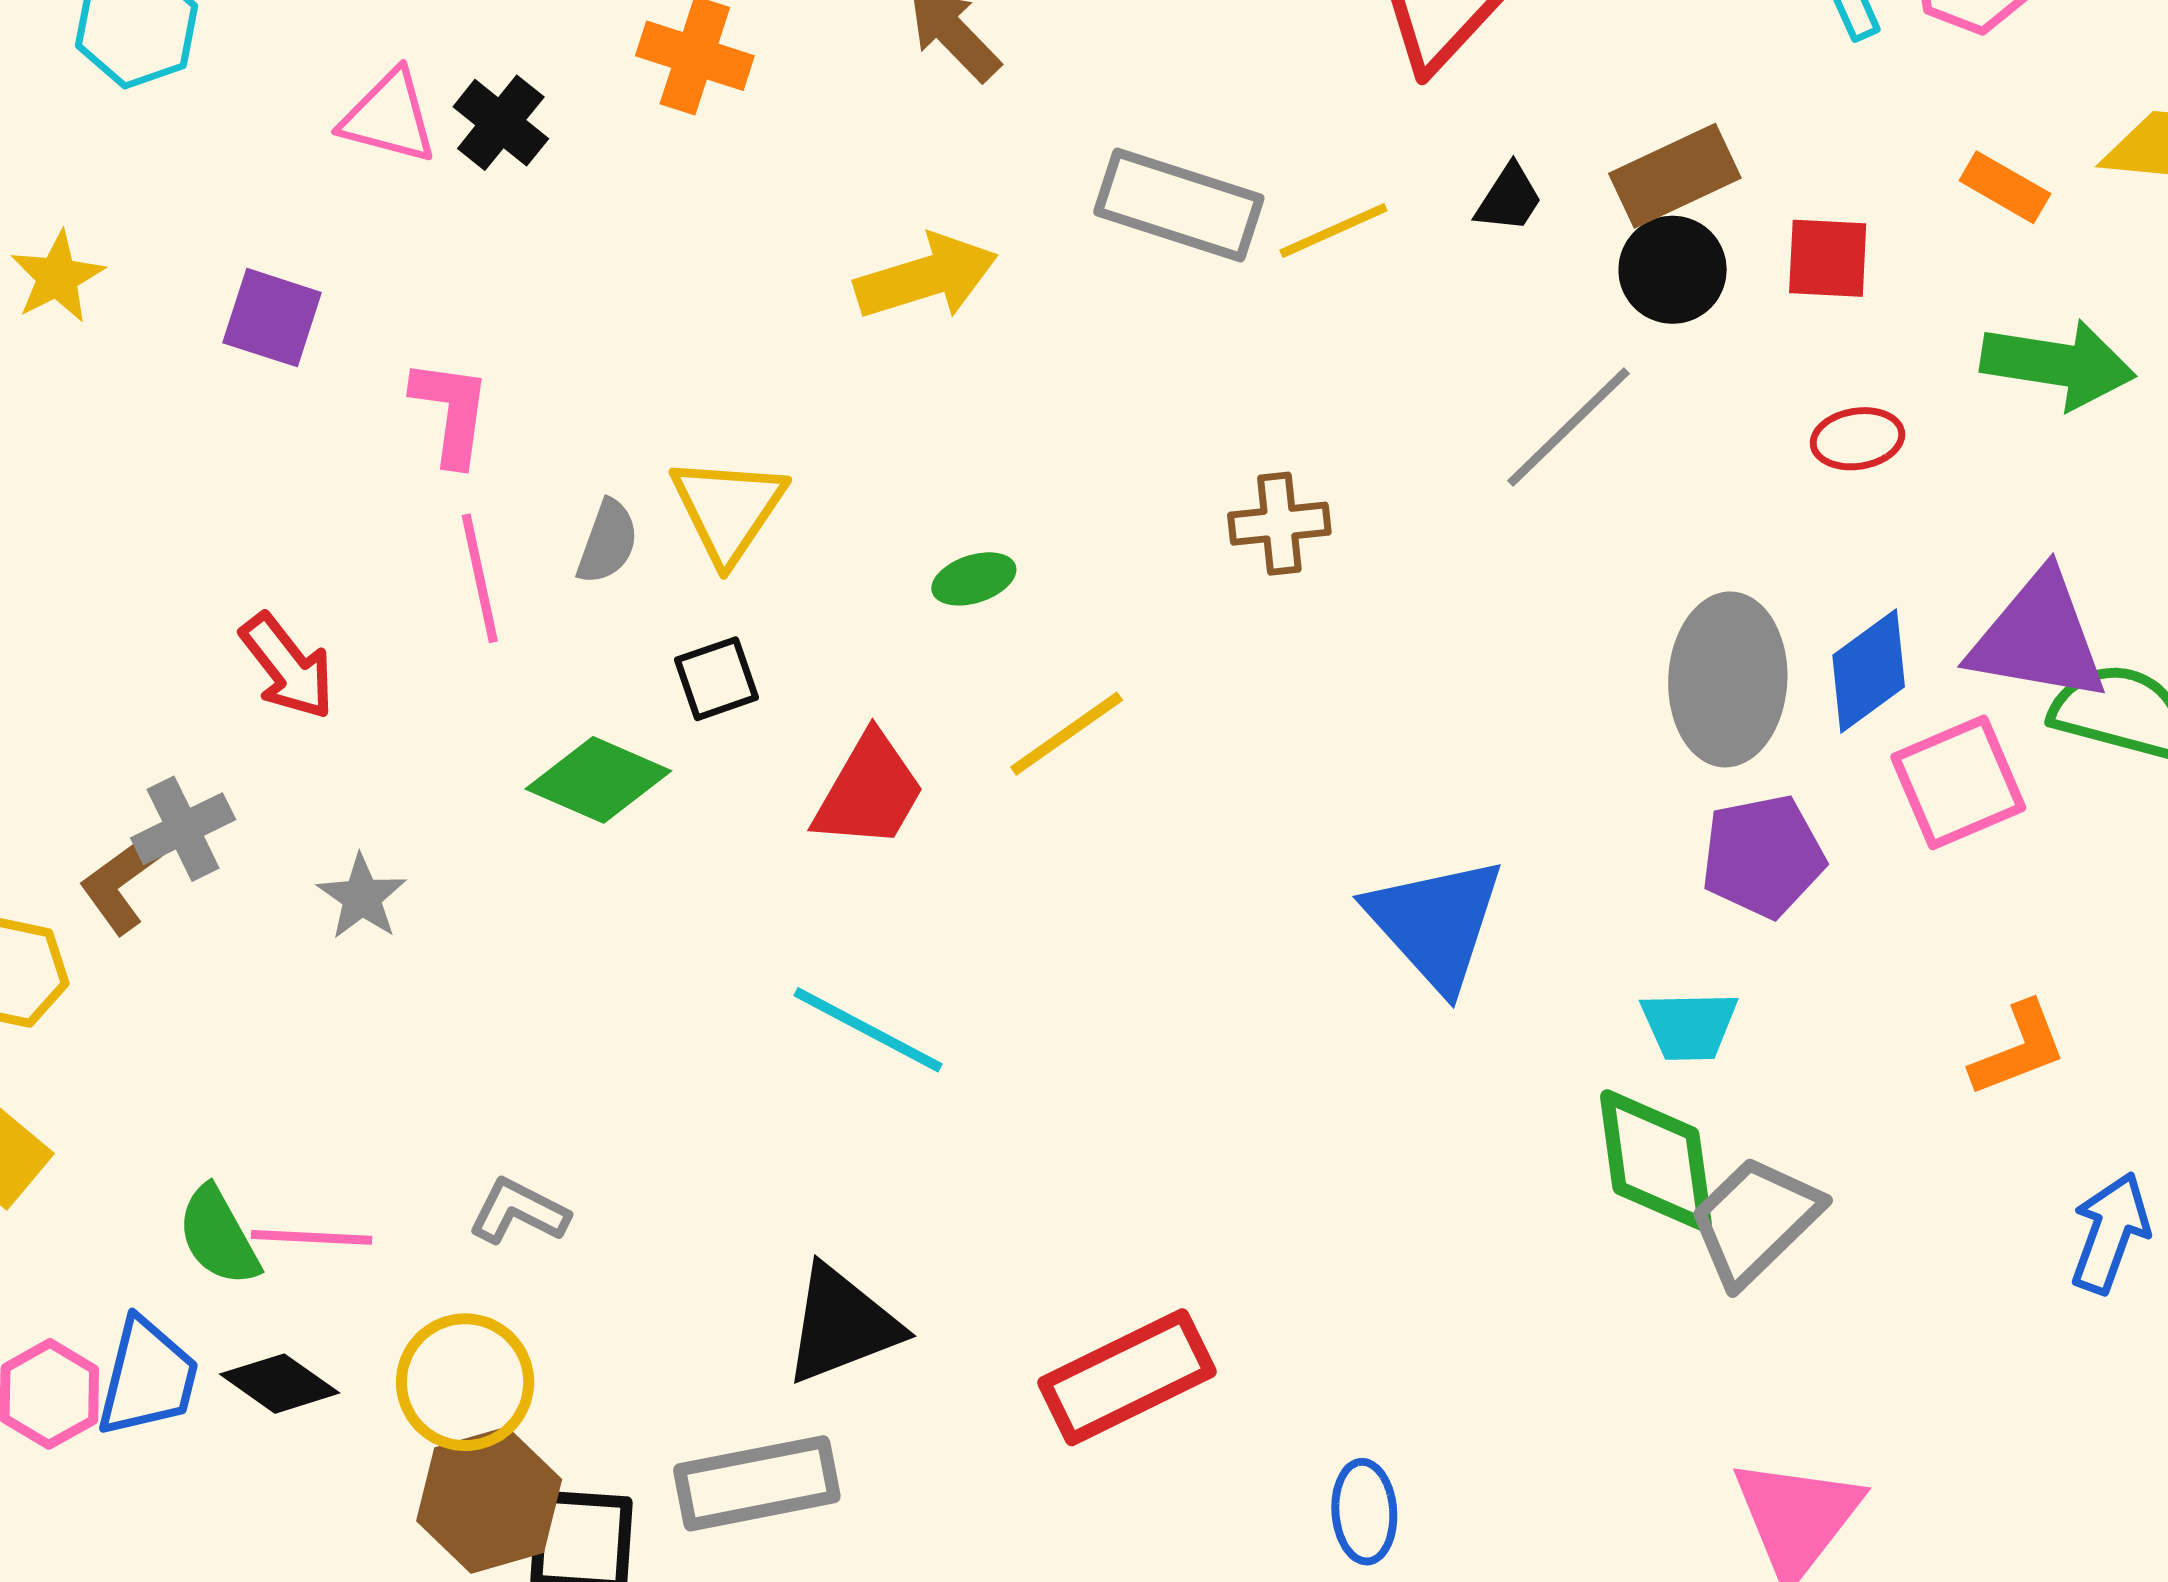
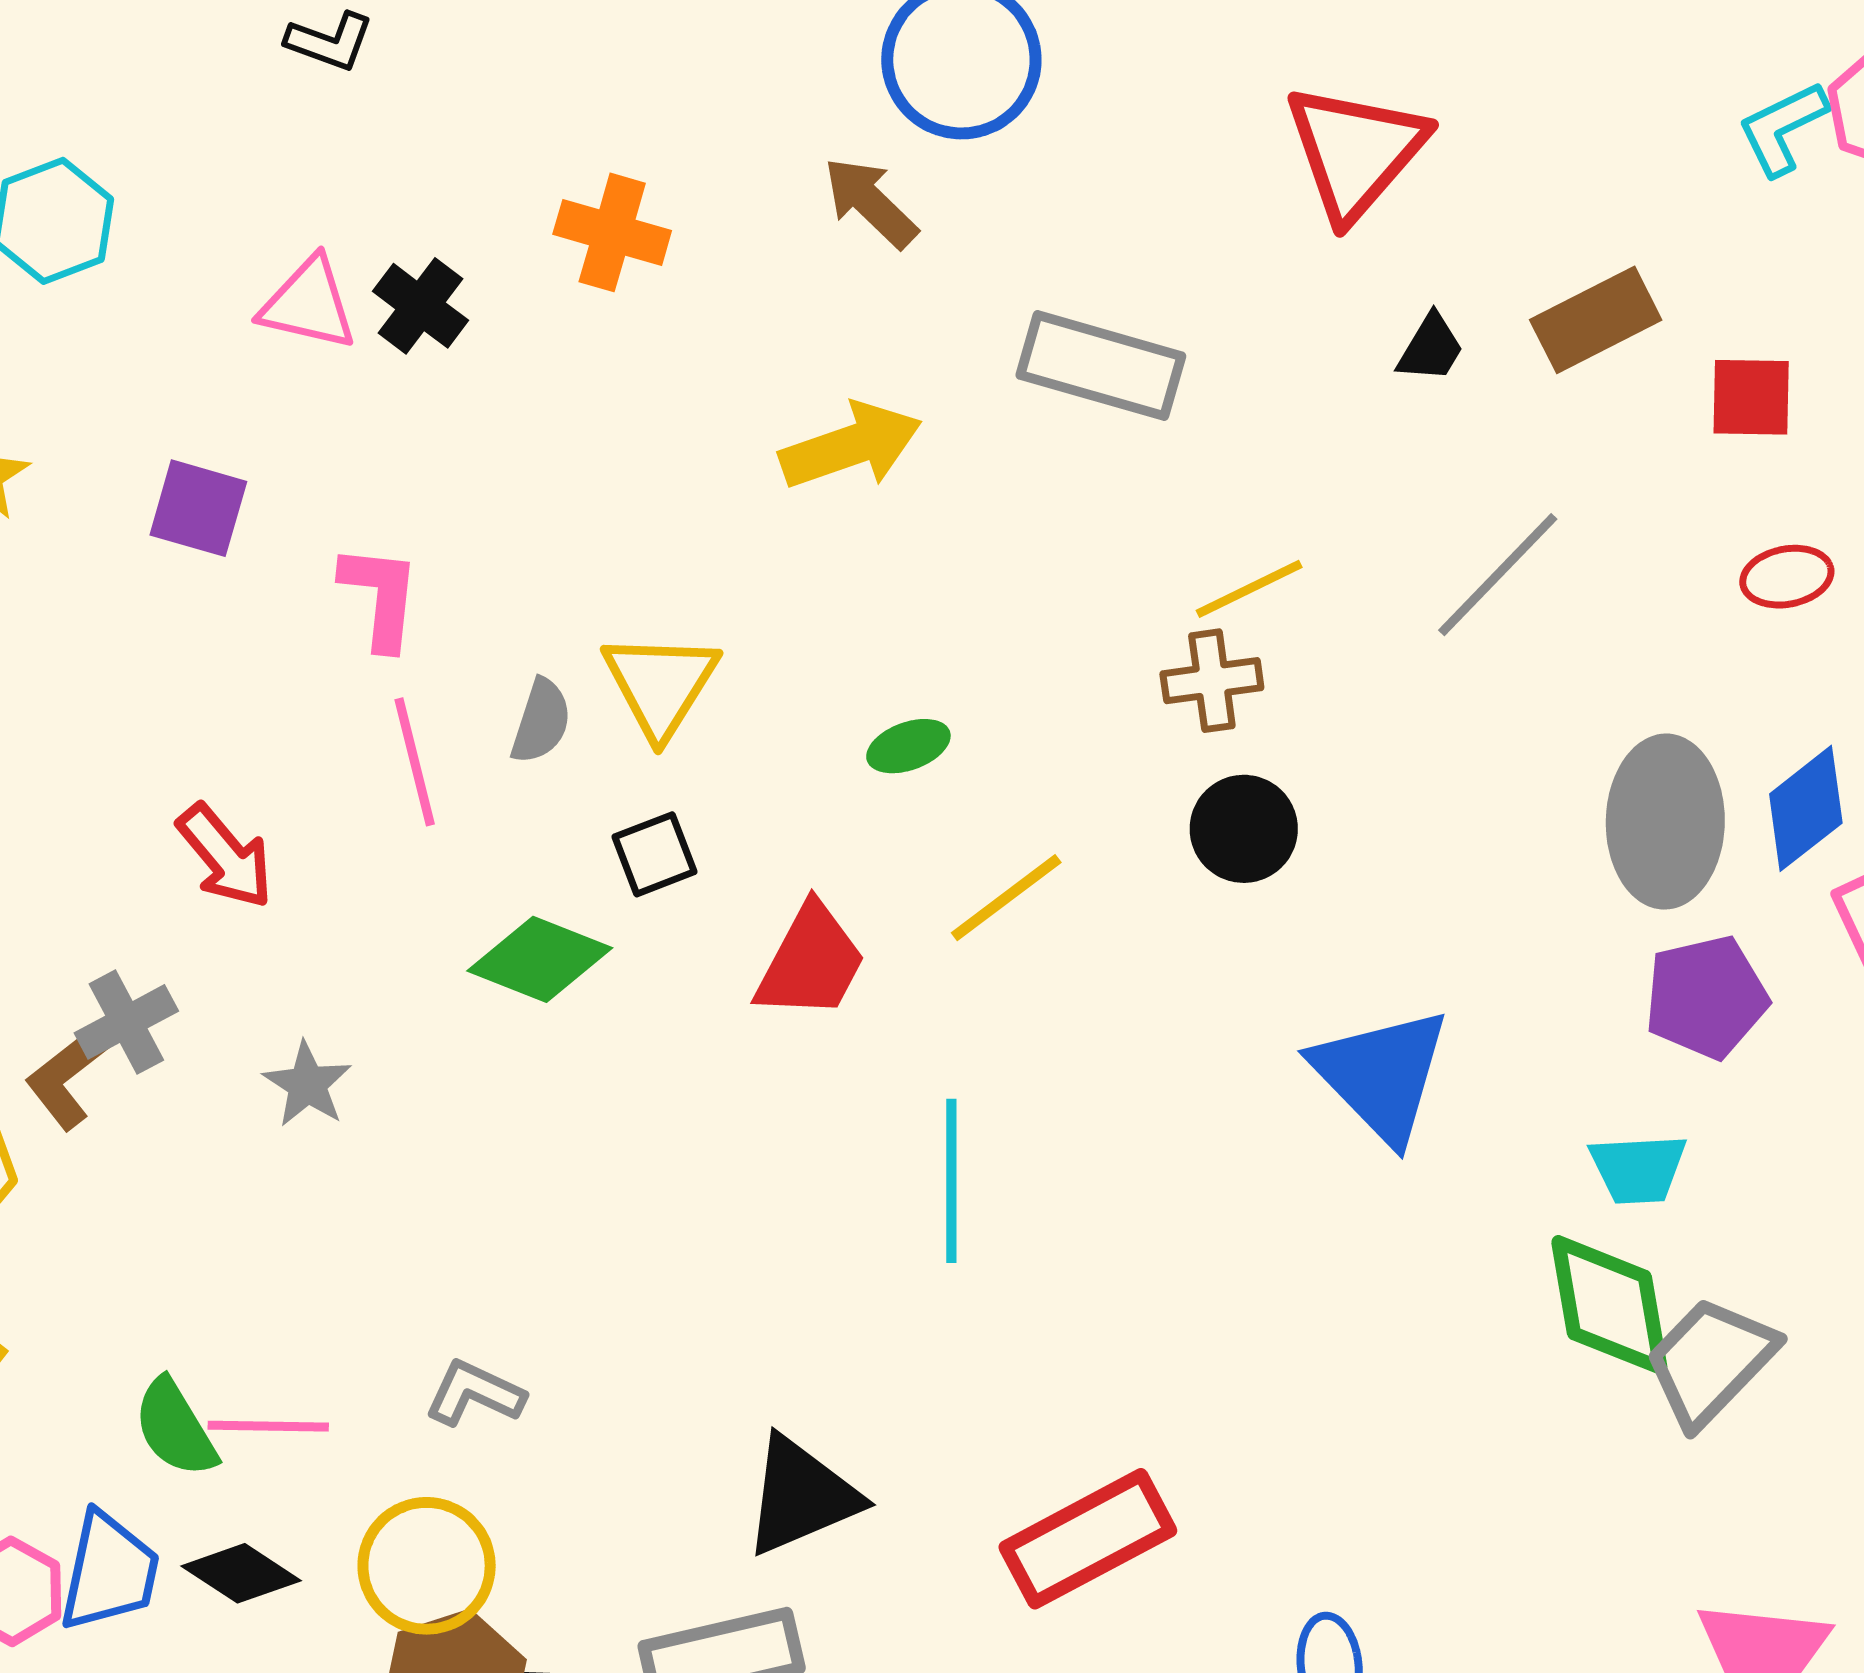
yellow line: (1333, 231) -> (1249, 589), moved
black circle: (1673, 270) -> (1244, 829), moved
cyan line: (868, 1030) -> (951, 1181), moved, turned 64

